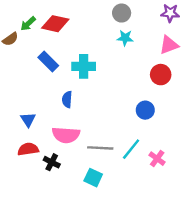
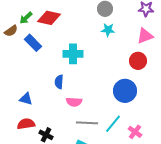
blue rectangle: (48, 62) -> (33, 43), moved
blue circle: (145, 110) -> (125, 91), size x1.5
blue triangle: (28, 120) -> (26, 99), turned -40
pink semicircle: (66, 135) -> (74, 102), moved, size x0.7

